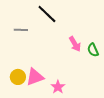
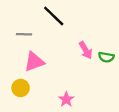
green semicircle: (93, 50) -> (106, 57), turned -56
pink triangle: (35, 77) -> (34, 62), moved

